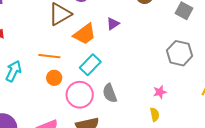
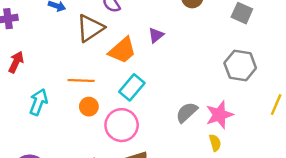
pink star: (160, 92) -> (219, 115), size x1.6
gray semicircle: (110, 93) -> (187, 112), moved, turned 72

